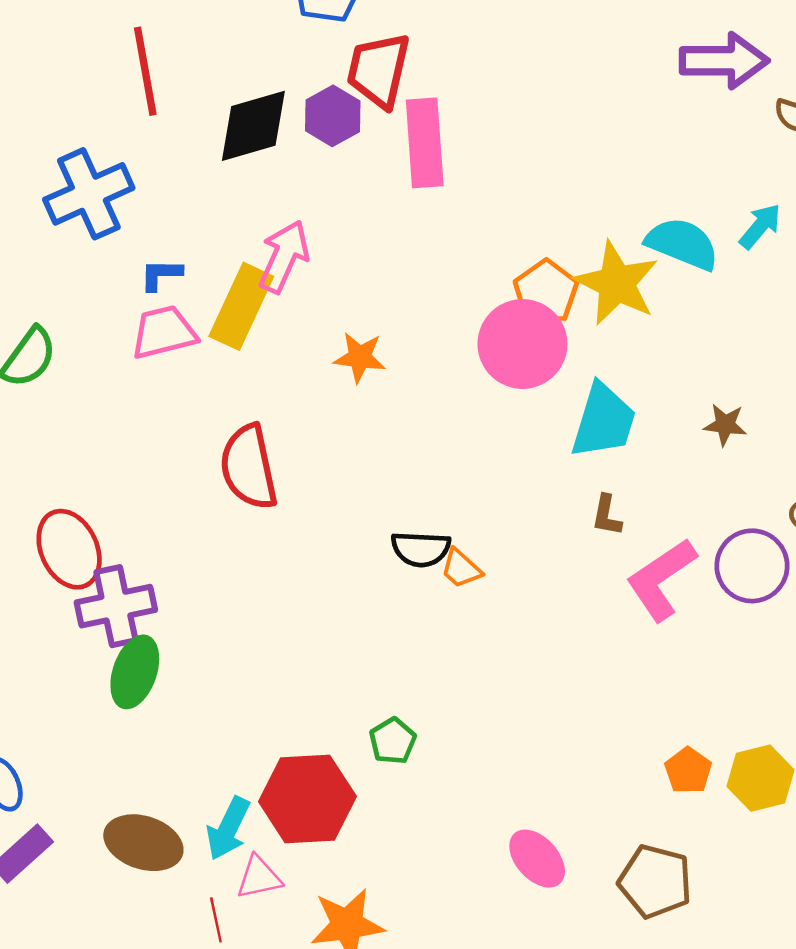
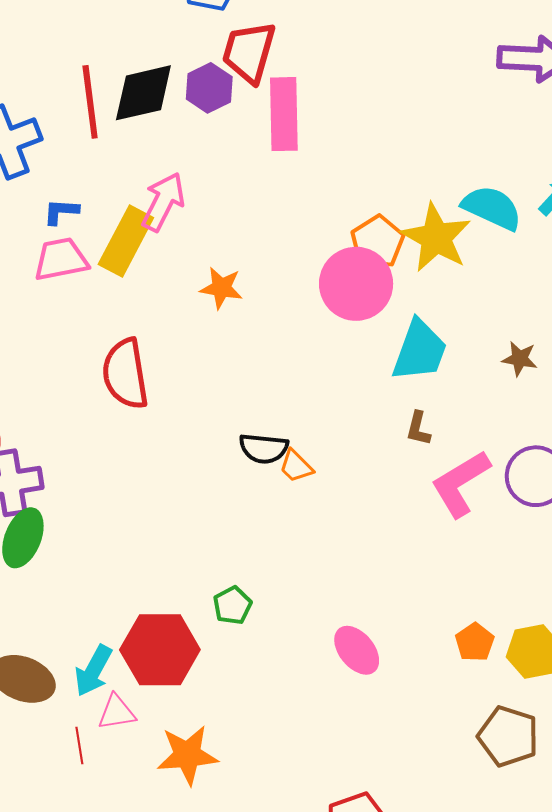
red line: (145, 71) -> (90, 102), moved
pink ellipse: (537, 859) -> (357, 650), moved
brown pentagon: (655, 881) -> (508, 736), moved

